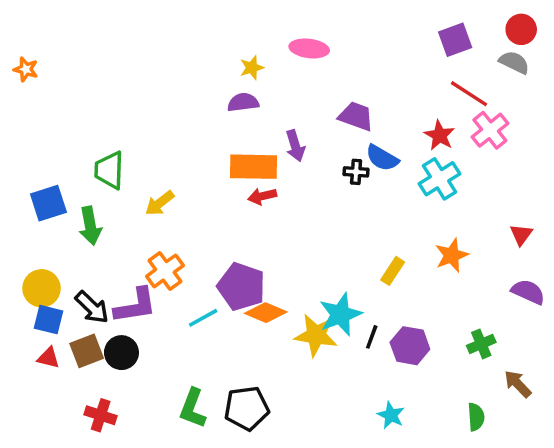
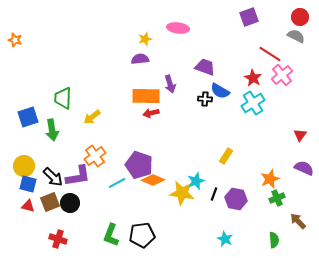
purple square: (455, 40) -> (249, 17), moved
orange star: (452, 255) -> (270, 179), moved
cyan star: (340, 314) -> (196, 181), size x0.7

